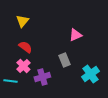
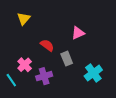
red semicircle: (25, 47) -> (47, 45), moved
cyan line: (10, 81) -> (11, 80), turned 48

